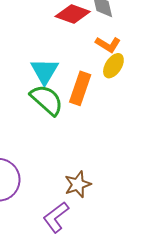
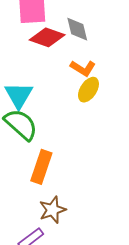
orange rectangle: (80, 88) -> (41, 167), moved

